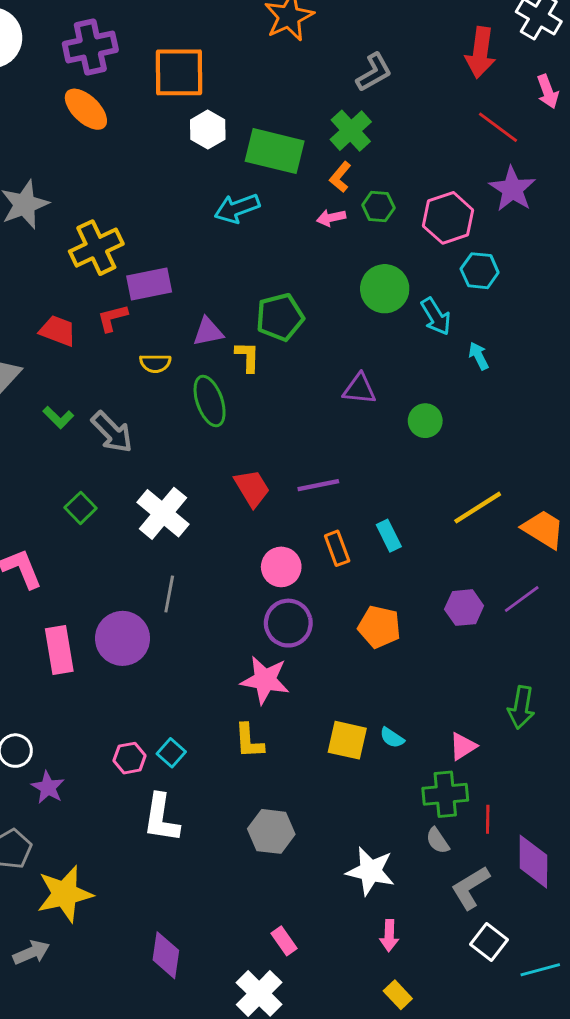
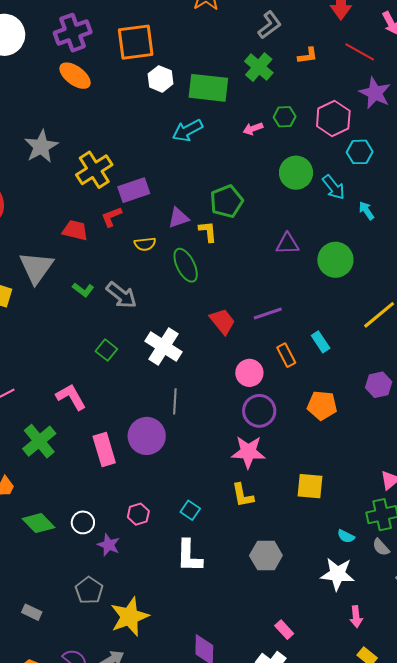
orange L-shape: (340, 177) -> (308, 56), moved, turned -130
green circle: (425, 421) -> (335, 260), size x1.5
cyan semicircle: (392, 738) -> (346, 536), moved
pink hexagon: (130, 758) -> (138, 514), moved

